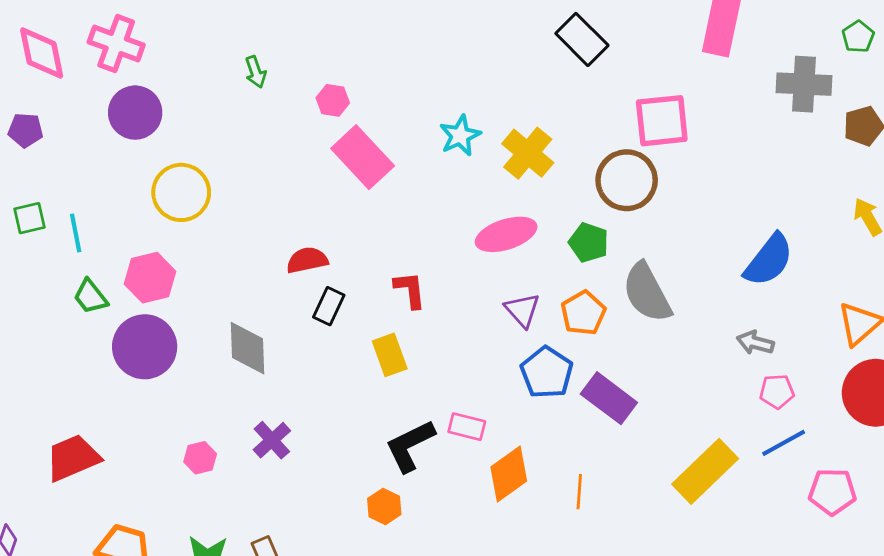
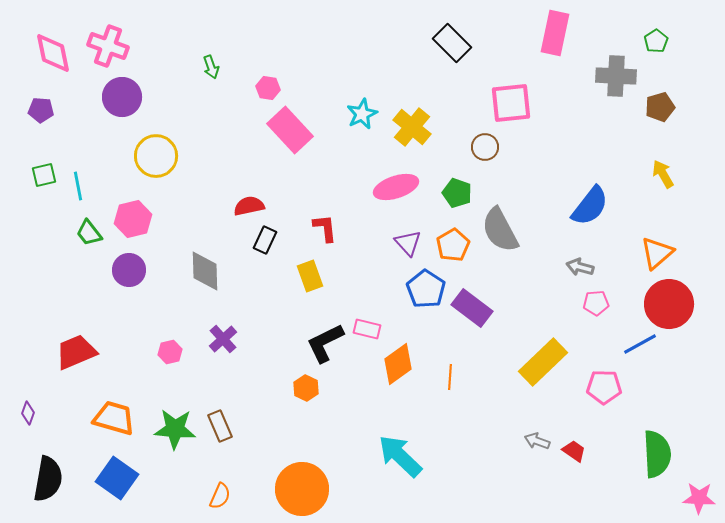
brown circle: (627, 180) -> (485, 147), size x0.6
purple circle: (145, 347) -> (129, 270), size x0.7
blue line: (784, 443) -> (640, 344), moved
pink pentagon: (832, 492) -> (604, 387), moved

